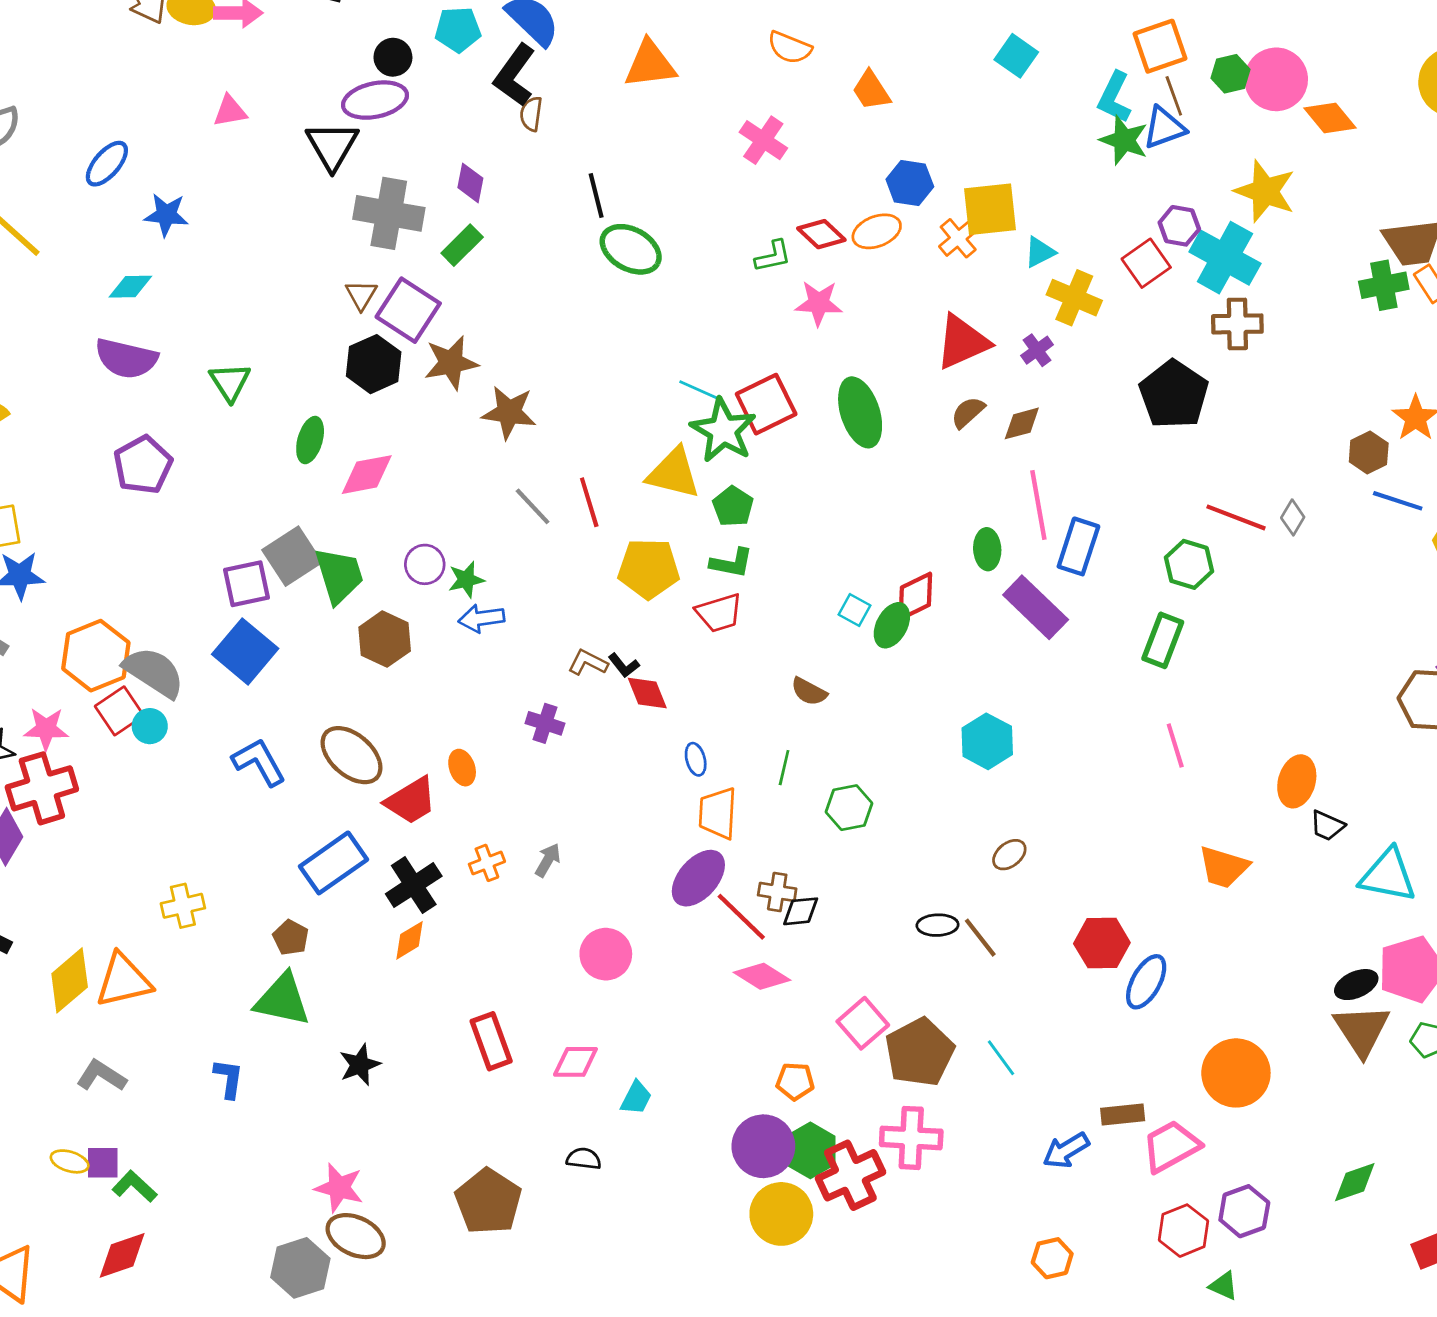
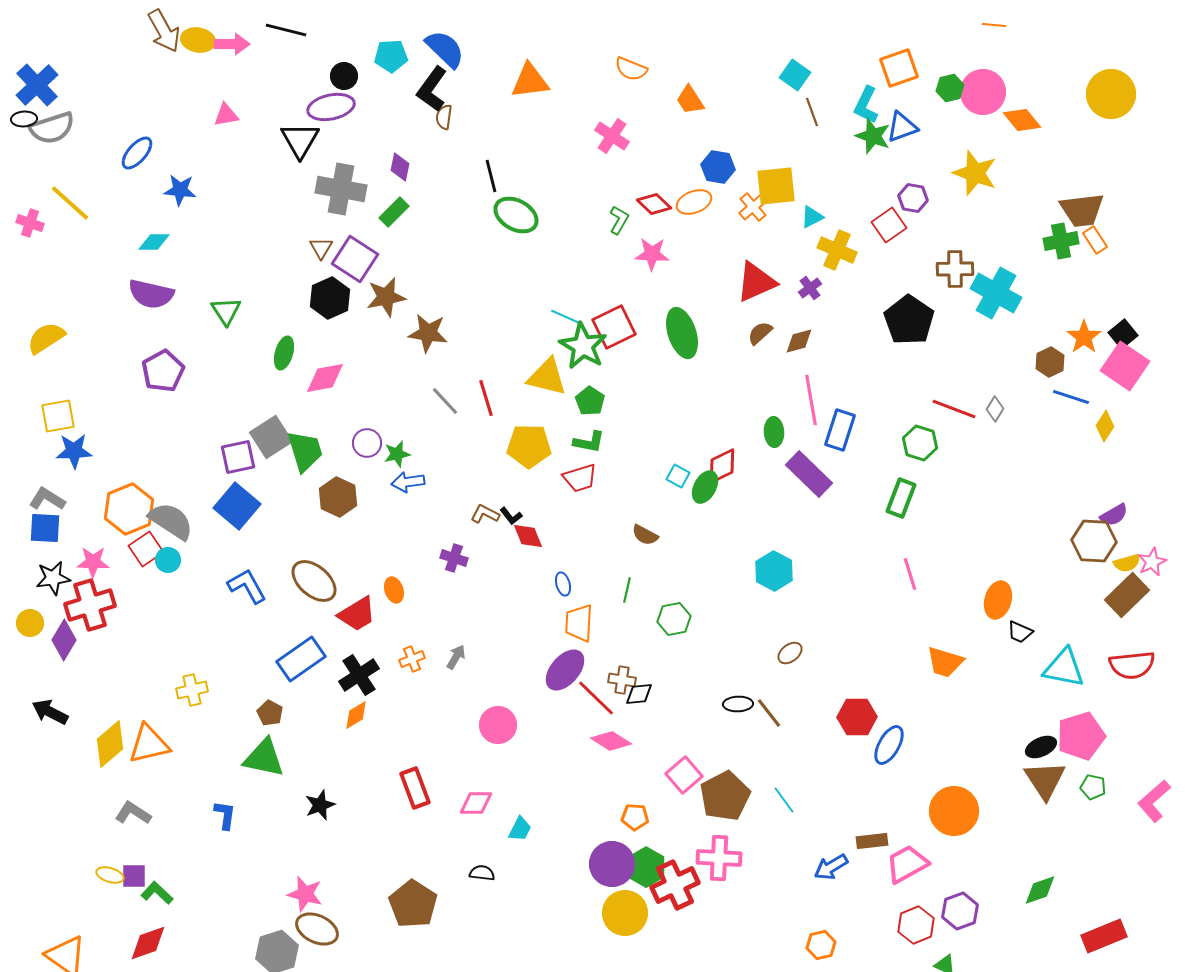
brown line: (1174, 96) -> (812, 112), moved
green L-shape: (773, 256) -> (619, 220), turned -48
cyan cross: (1225, 258) -> (996, 293), moved

